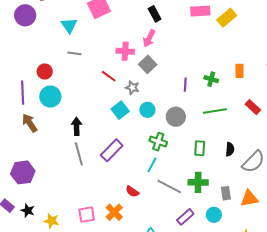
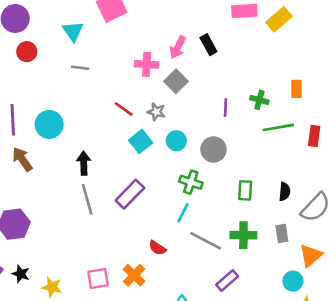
black rectangle: (155, 14) -> (208, 45), moved
red circle: (45, 71) -> (27, 52), moved
red line: (109, 76) -> (124, 109), moved
red rectangle: (253, 107) -> (314, 136), turned 56
green line: (215, 111) -> (278, 127), moved
gray rectangle: (226, 193) -> (282, 233), moved
orange triangle: (249, 198) -> (311, 256), turned -30
cyan circle: (214, 215) -> (293, 281), moved

